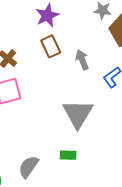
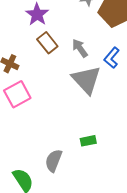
gray triangle: (78, 114) -> (86, 80), moved

